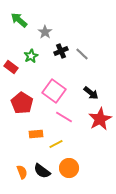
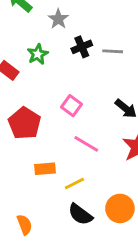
gray line: (82, 54) -> (113, 51), turned -40
pink square: (54, 91) -> (71, 106), size x0.6
orange circle: (69, 168) -> (120, 208), moved
black semicircle: (42, 171) -> (80, 214), moved

